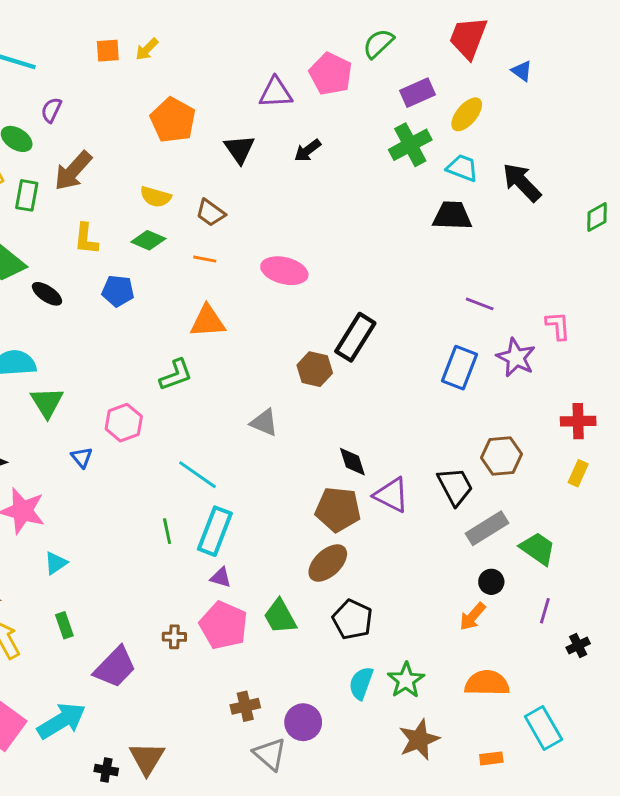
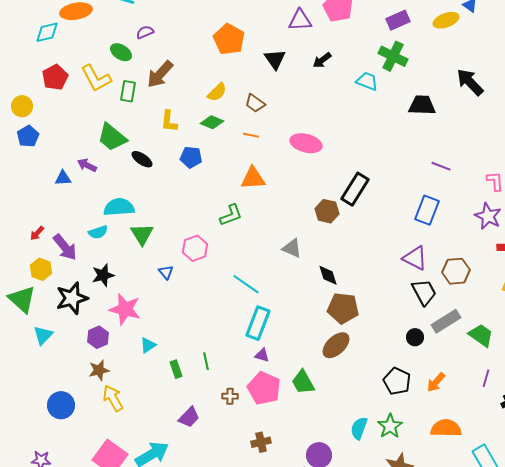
purple semicircle: (51, 110) -> (145, 32), turned 42
yellow ellipse: (467, 114) -> (446, 20), moved, turned 30
green cross: (410, 145) -> (393, 56), turned -36
cyan trapezoid: (462, 168) -> (367, 81), moved
yellow semicircle: (156, 197) -> (217, 92), turned -60
purple star: (516, 357) -> (488, 216), moved
black diamond: (352, 462) -> (328, 275), moved
purple triangle: (391, 495) -> (415, 258), moved
green line: (167, 531) -> (206, 361), moved
black circle: (491, 582) -> (415, 337), moved
black pentagon: (352, 619) -> (397, 381), moved
green rectangle: (64, 625) -> (176, 369), moved
purple trapezoid: (115, 667) -> (189, 417), size x0.7
brown cross: (245, 706) -> (261, 442), moved

